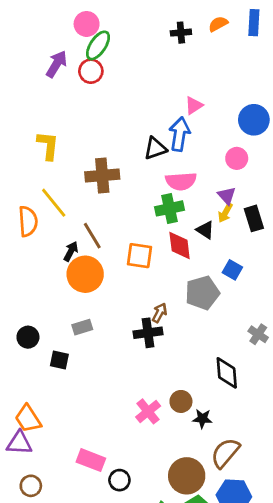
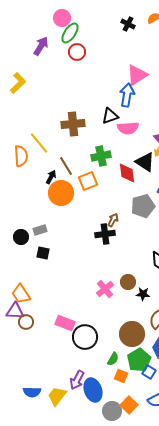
black cross: (181, 33) -> (128, 24), turned 32
red circle: (91, 71) -> (77, 52), moved
pink triangle: (194, 105) -> (137, 75), size x1.6
yellow L-shape: (48, 146) -> (18, 83), moved, turned 40
black triangle: (155, 148) -> (110, 116), moved
green cross: (170, 208) -> (101, 156), moved
black triangle: (205, 230) -> (145, 162), size x1.5
orange square: (139, 256) -> (88, 181), moved, turned -30
gray rectangle: (82, 327) -> (40, 230), moved
black circle: (119, 480) -> (85, 337), size x1.6
brown circle: (31, 486) -> (26, 322), moved

